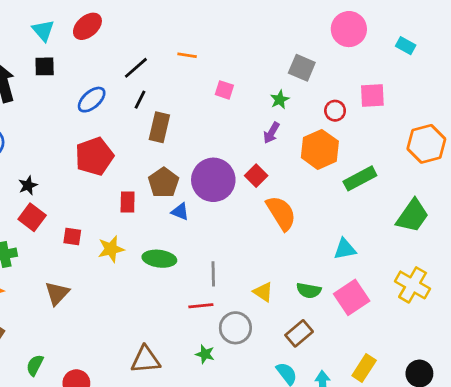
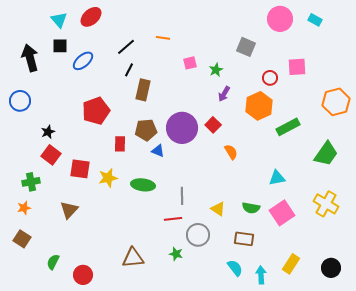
cyan rectangle: (406, 46) -> (315, 20), moved
pink square: (224, 90) -> (190, 63), turned -32
blue ellipse: (92, 100) -> (83, 61), moved
green star: (280, 100) -> (216, 70), moved
brown pentagon: (164, 183) -> (146, 130), turned 30
orange semicircle: (281, 213) -> (231, 152), size x0.6
red square: (72, 237) -> (80, 169), size x1.5
brown rectangle: (299, 333) -> (244, 239), turned 48

